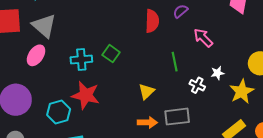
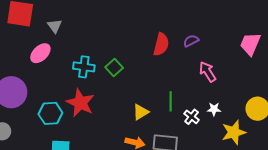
gray triangle: (44, 26) -> (55, 26), size x0.6
green line: (175, 62) -> (171, 101), moved

